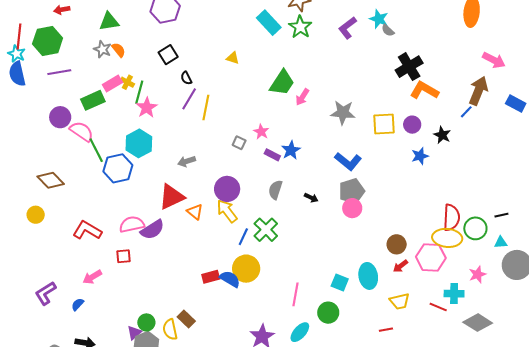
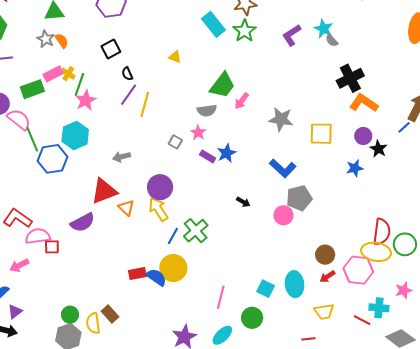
purple circle: (412, 125) -> (363, 136), moved
gray semicircle: (275, 190) -> (207, 110), moved, turned -120
gray pentagon: (352, 191) -> (299, 198), moved
pink semicircle: (132, 224) -> (38, 236), moved
purple triangle: (134, 333) -> (15, 312), moved

